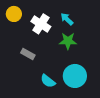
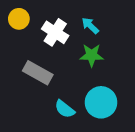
gray rectangle: (28, 54) -> (38, 73), size x1.5

